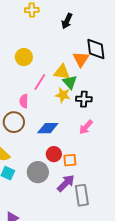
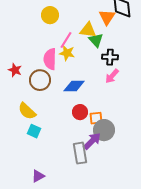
yellow star: (63, 95) -> (67, 53), moved
pink semicircle: (24, 101) -> (50, 59), size x1.5
pink arrow: (86, 127) -> (112, 76), moved
gray circle: (38, 172) -> (104, 130), moved
gray rectangle: (82, 195) -> (80, 153), moved

